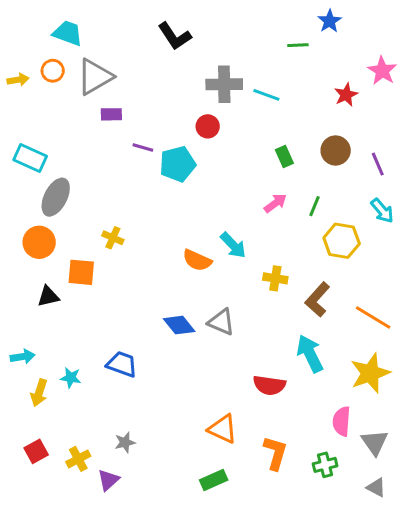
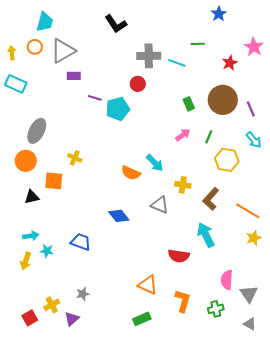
cyan trapezoid: (68, 33) -> (45, 22), turned 85
green line: (298, 45) -> (198, 44), moved
yellow arrow: (18, 80) -> (12, 53), turned -88
brown circle: (336, 150) -> (223, 100), size x1.5
cyan rectangle: (30, 158) -> (16, 84), moved
gray triangle: (221, 322) -> (160, 205), moved
cyan arrow: (23, 357) -> (31, 236), moved
yellow star: (370, 373) -> (254, 238), moved, size x0.6
red square: (36, 451) -> (30, 318), moved

